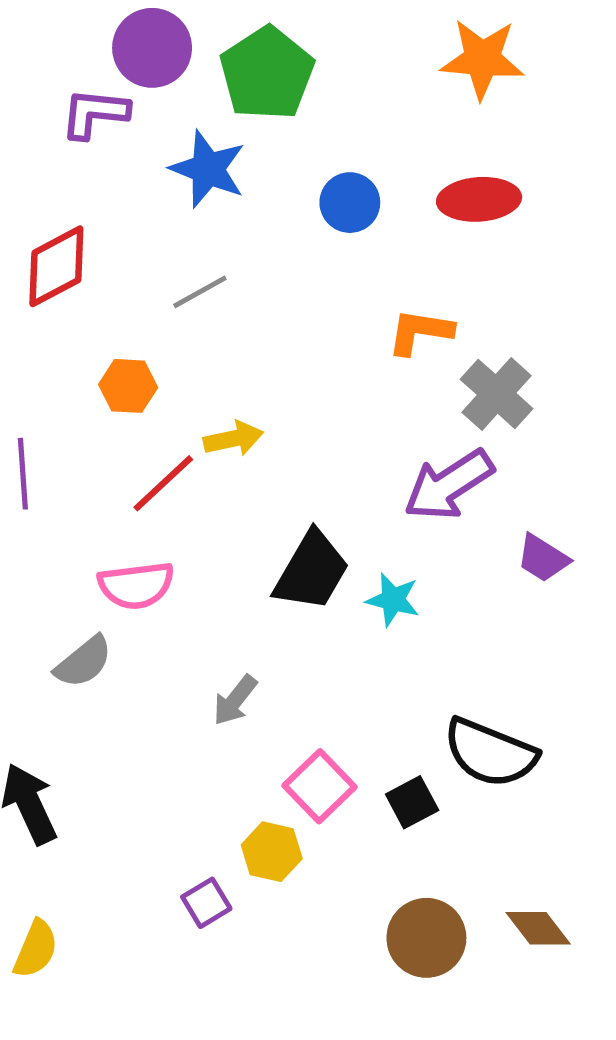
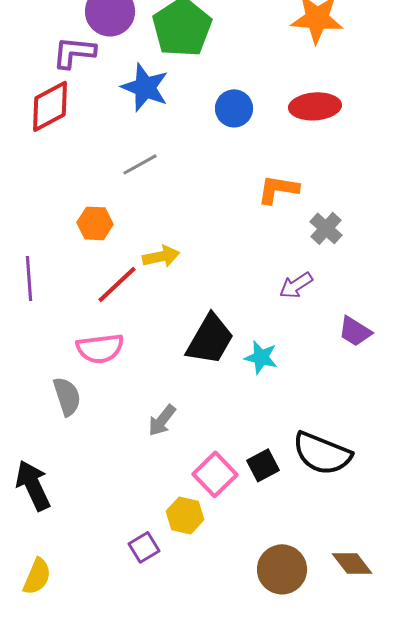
red diamond: (56, 266) -> (50, 106), moved
gray cross: (497, 394) -> (326, 228), size x0.7
purple arrow: (449, 485) -> (296, 285), size x0.6
gray semicircle: (83, 662) -> (67, 396), turned -69
black square: (412, 802) -> (263, 465), moved

